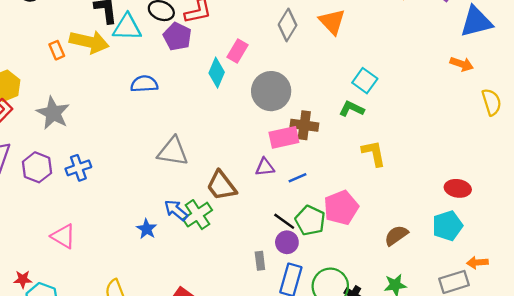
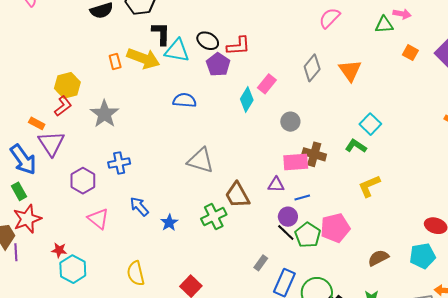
gray circle: (271, 91) -> (290, 122), size x0.6
yellow L-shape: (374, 153) -> (369, 186), turned -110
purple hexagon: (37, 167) -> (83, 181), moved
blue arrow: (176, 210) -> (139, 206), moved
purple circle: (287, 242) -> (288, 217), moved
gray rectangle: (260, 261) -> (261, 263), turned 35

